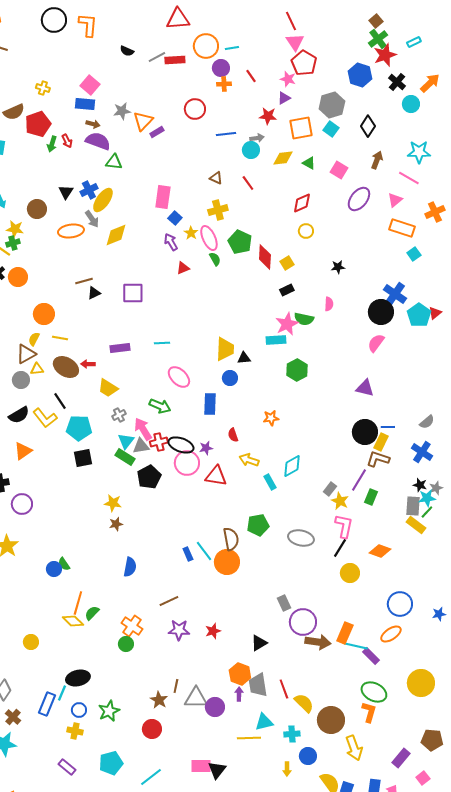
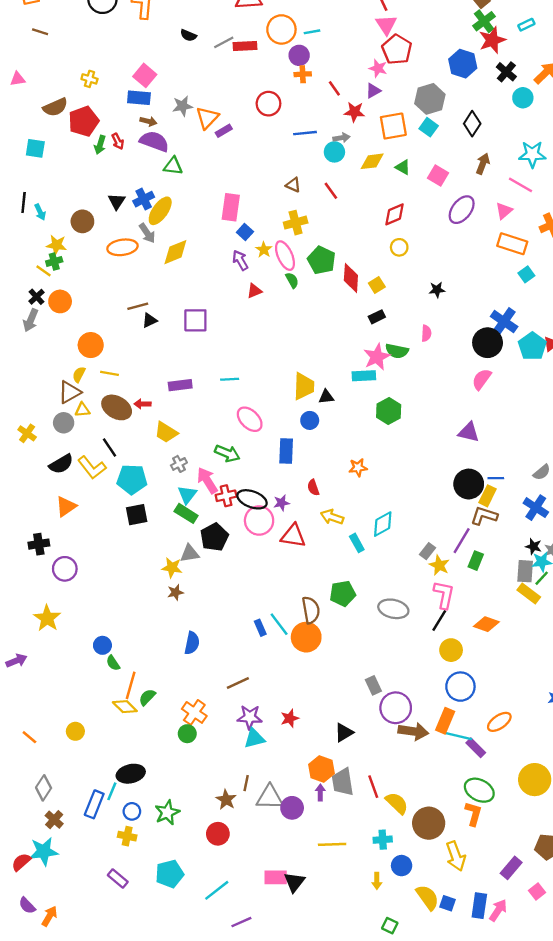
red line: (251, 76) -> (334, 88), moved
gray triangle: (141, 446) -> (190, 553), moved
green semicircle: (64, 564) -> (113, 663), moved
blue circle: (400, 604) -> (460, 687), moved
cyan triangle: (264, 722) -> (254, 738), moved

